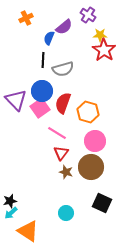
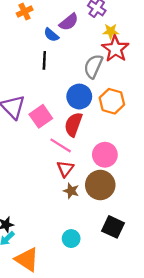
blue semicircle: (49, 38) -> (51, 35), turned -72
gray semicircle: (63, 69) -> (93, 66), moved, turned 130
blue circle: (42, 91) -> (79, 97), moved
red semicircle: (63, 103) -> (73, 124), moved
orange hexagon: (88, 112) -> (112, 101), moved

